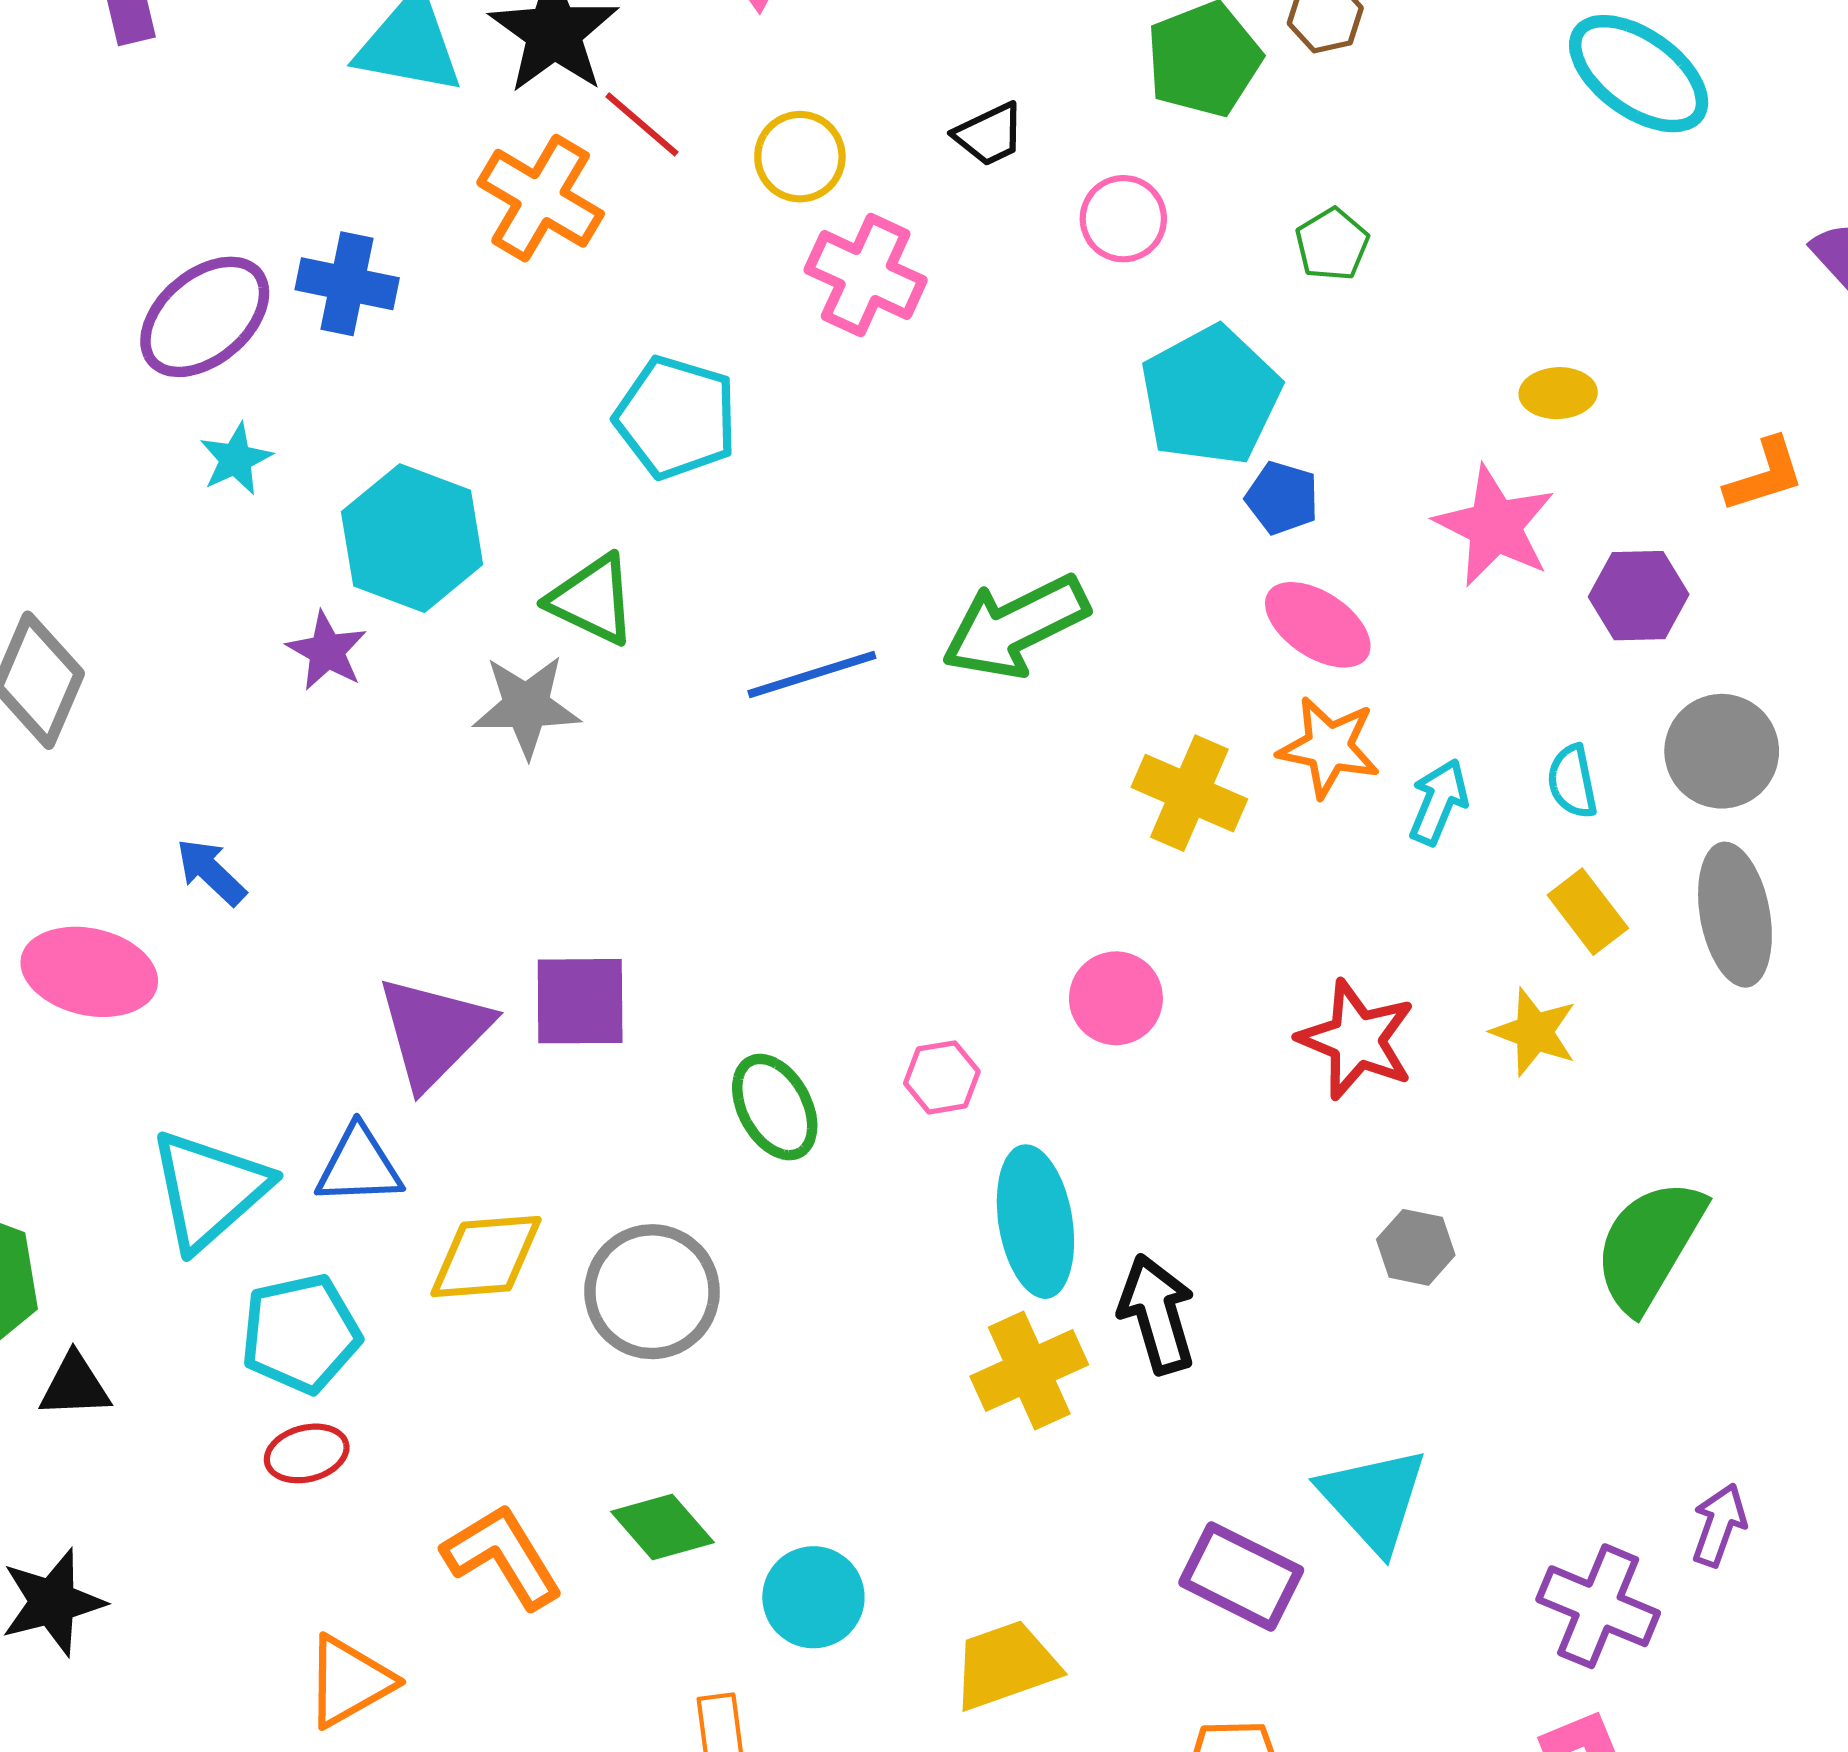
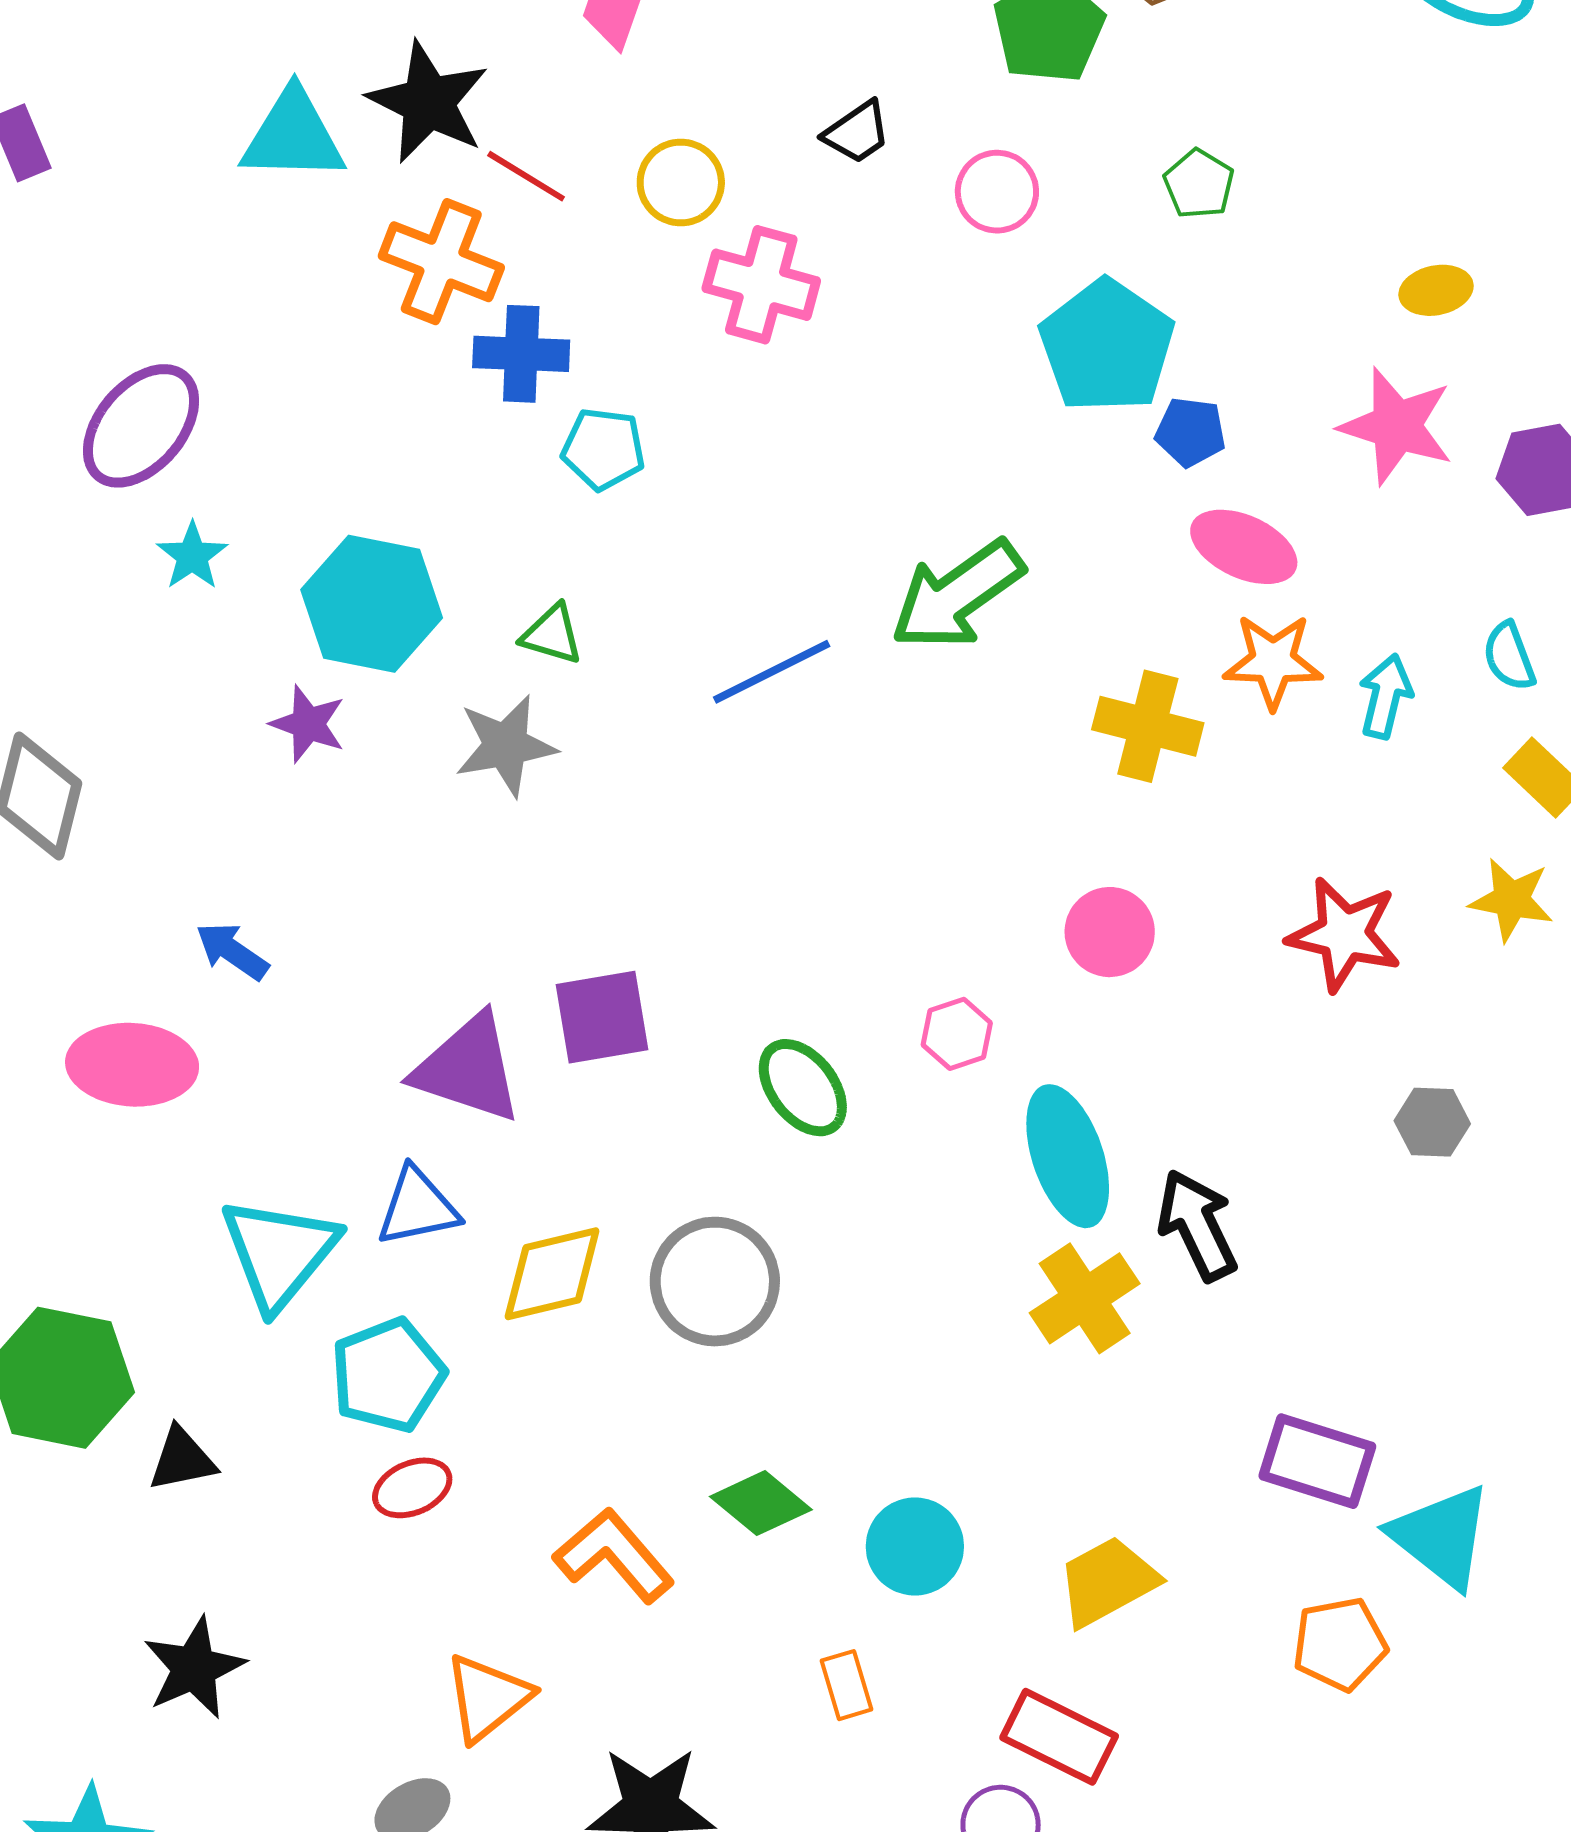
blue cross: (347, 284) -> (521, 354), moved
cyan pentagon: (676, 417) -> (603, 449), size x0.7
green triangle: (592, 600) -> (552, 634), size x0.7
purple triangle: (434, 1032) -> (468, 1069), turned -47
cyan triangle: (1373, 1499) -> (1441, 1536), moved

